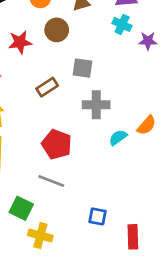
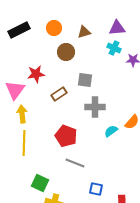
red star: (20, 42) -> (36, 74), moved
gray line: (51, 181) -> (75, 163), moved

